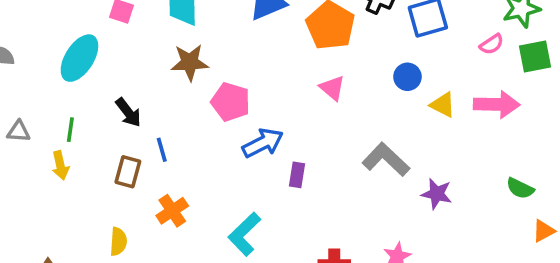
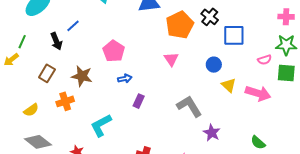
brown star: (190, 62) -> (82, 76), moved
blue arrow: (263, 143) -> (125, 78), size x0.6
blue line: (162, 150) -> (73, 26), moved, turned 48
yellow arrow: (60, 165) -> (11, 60), turned 49
yellow semicircle: (118, 242) -> (31, 110), turned 35

